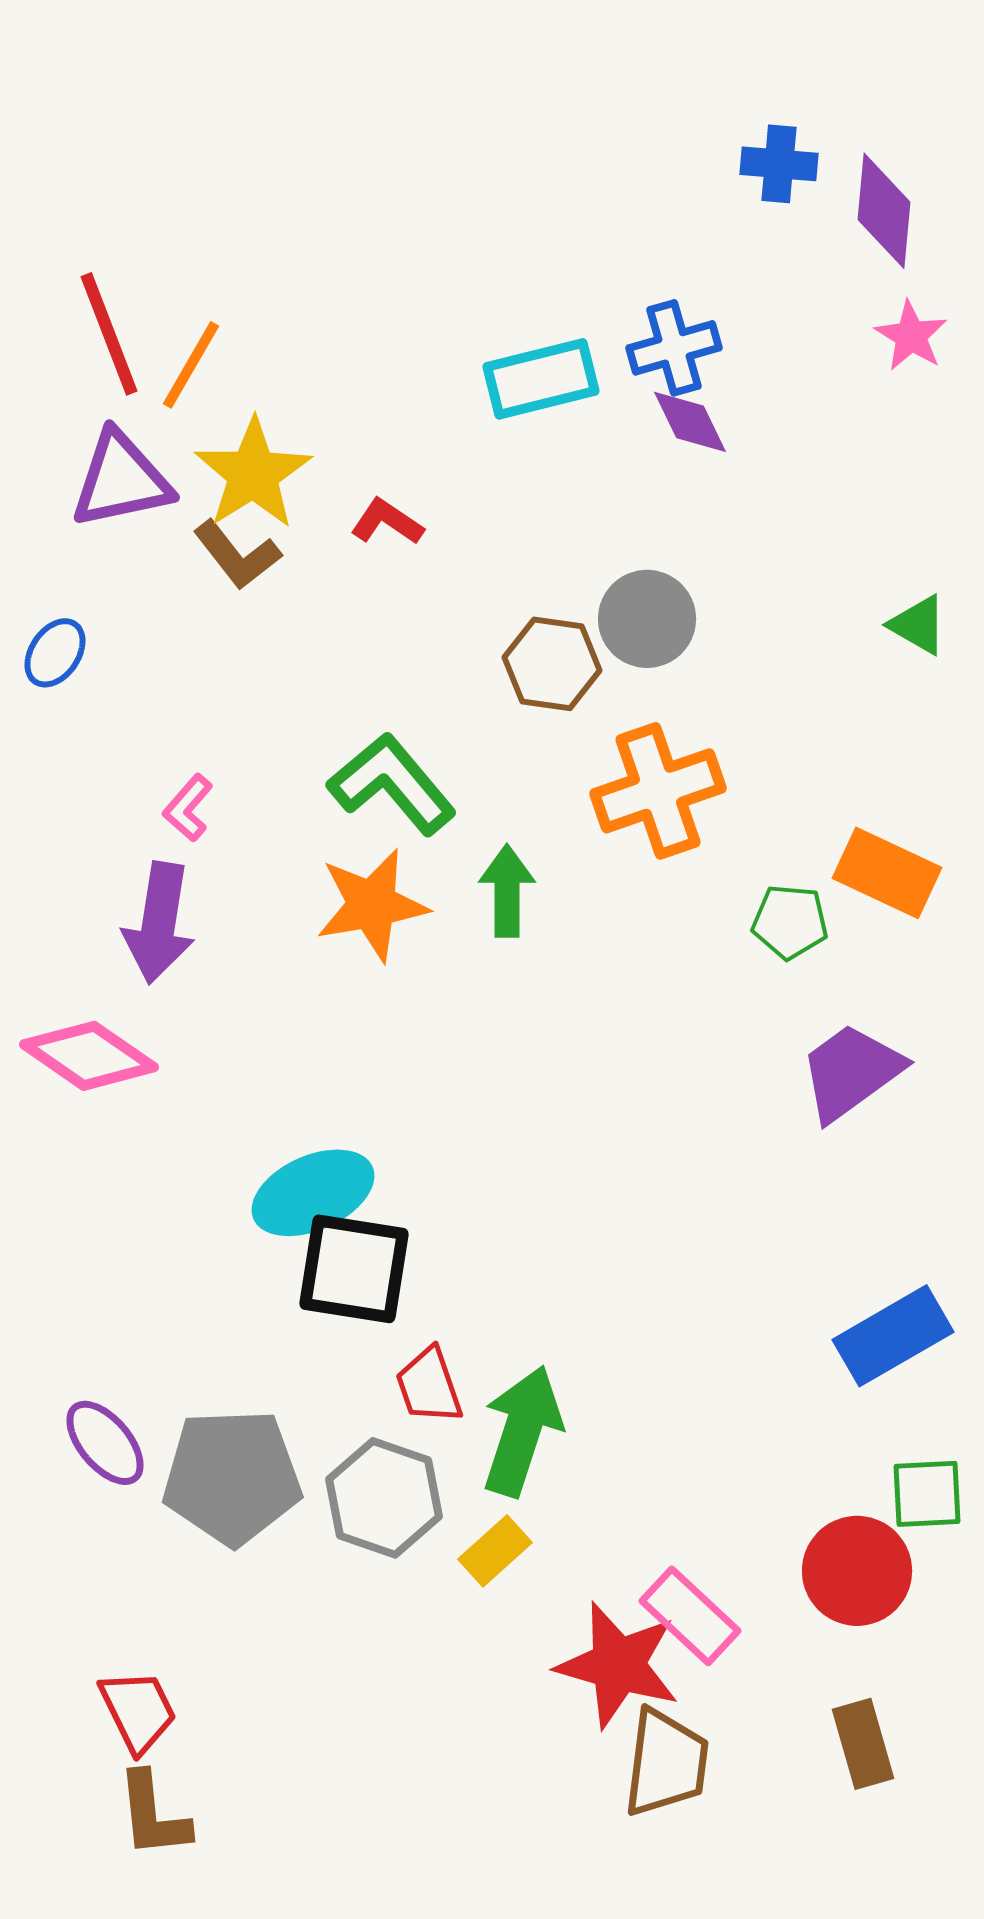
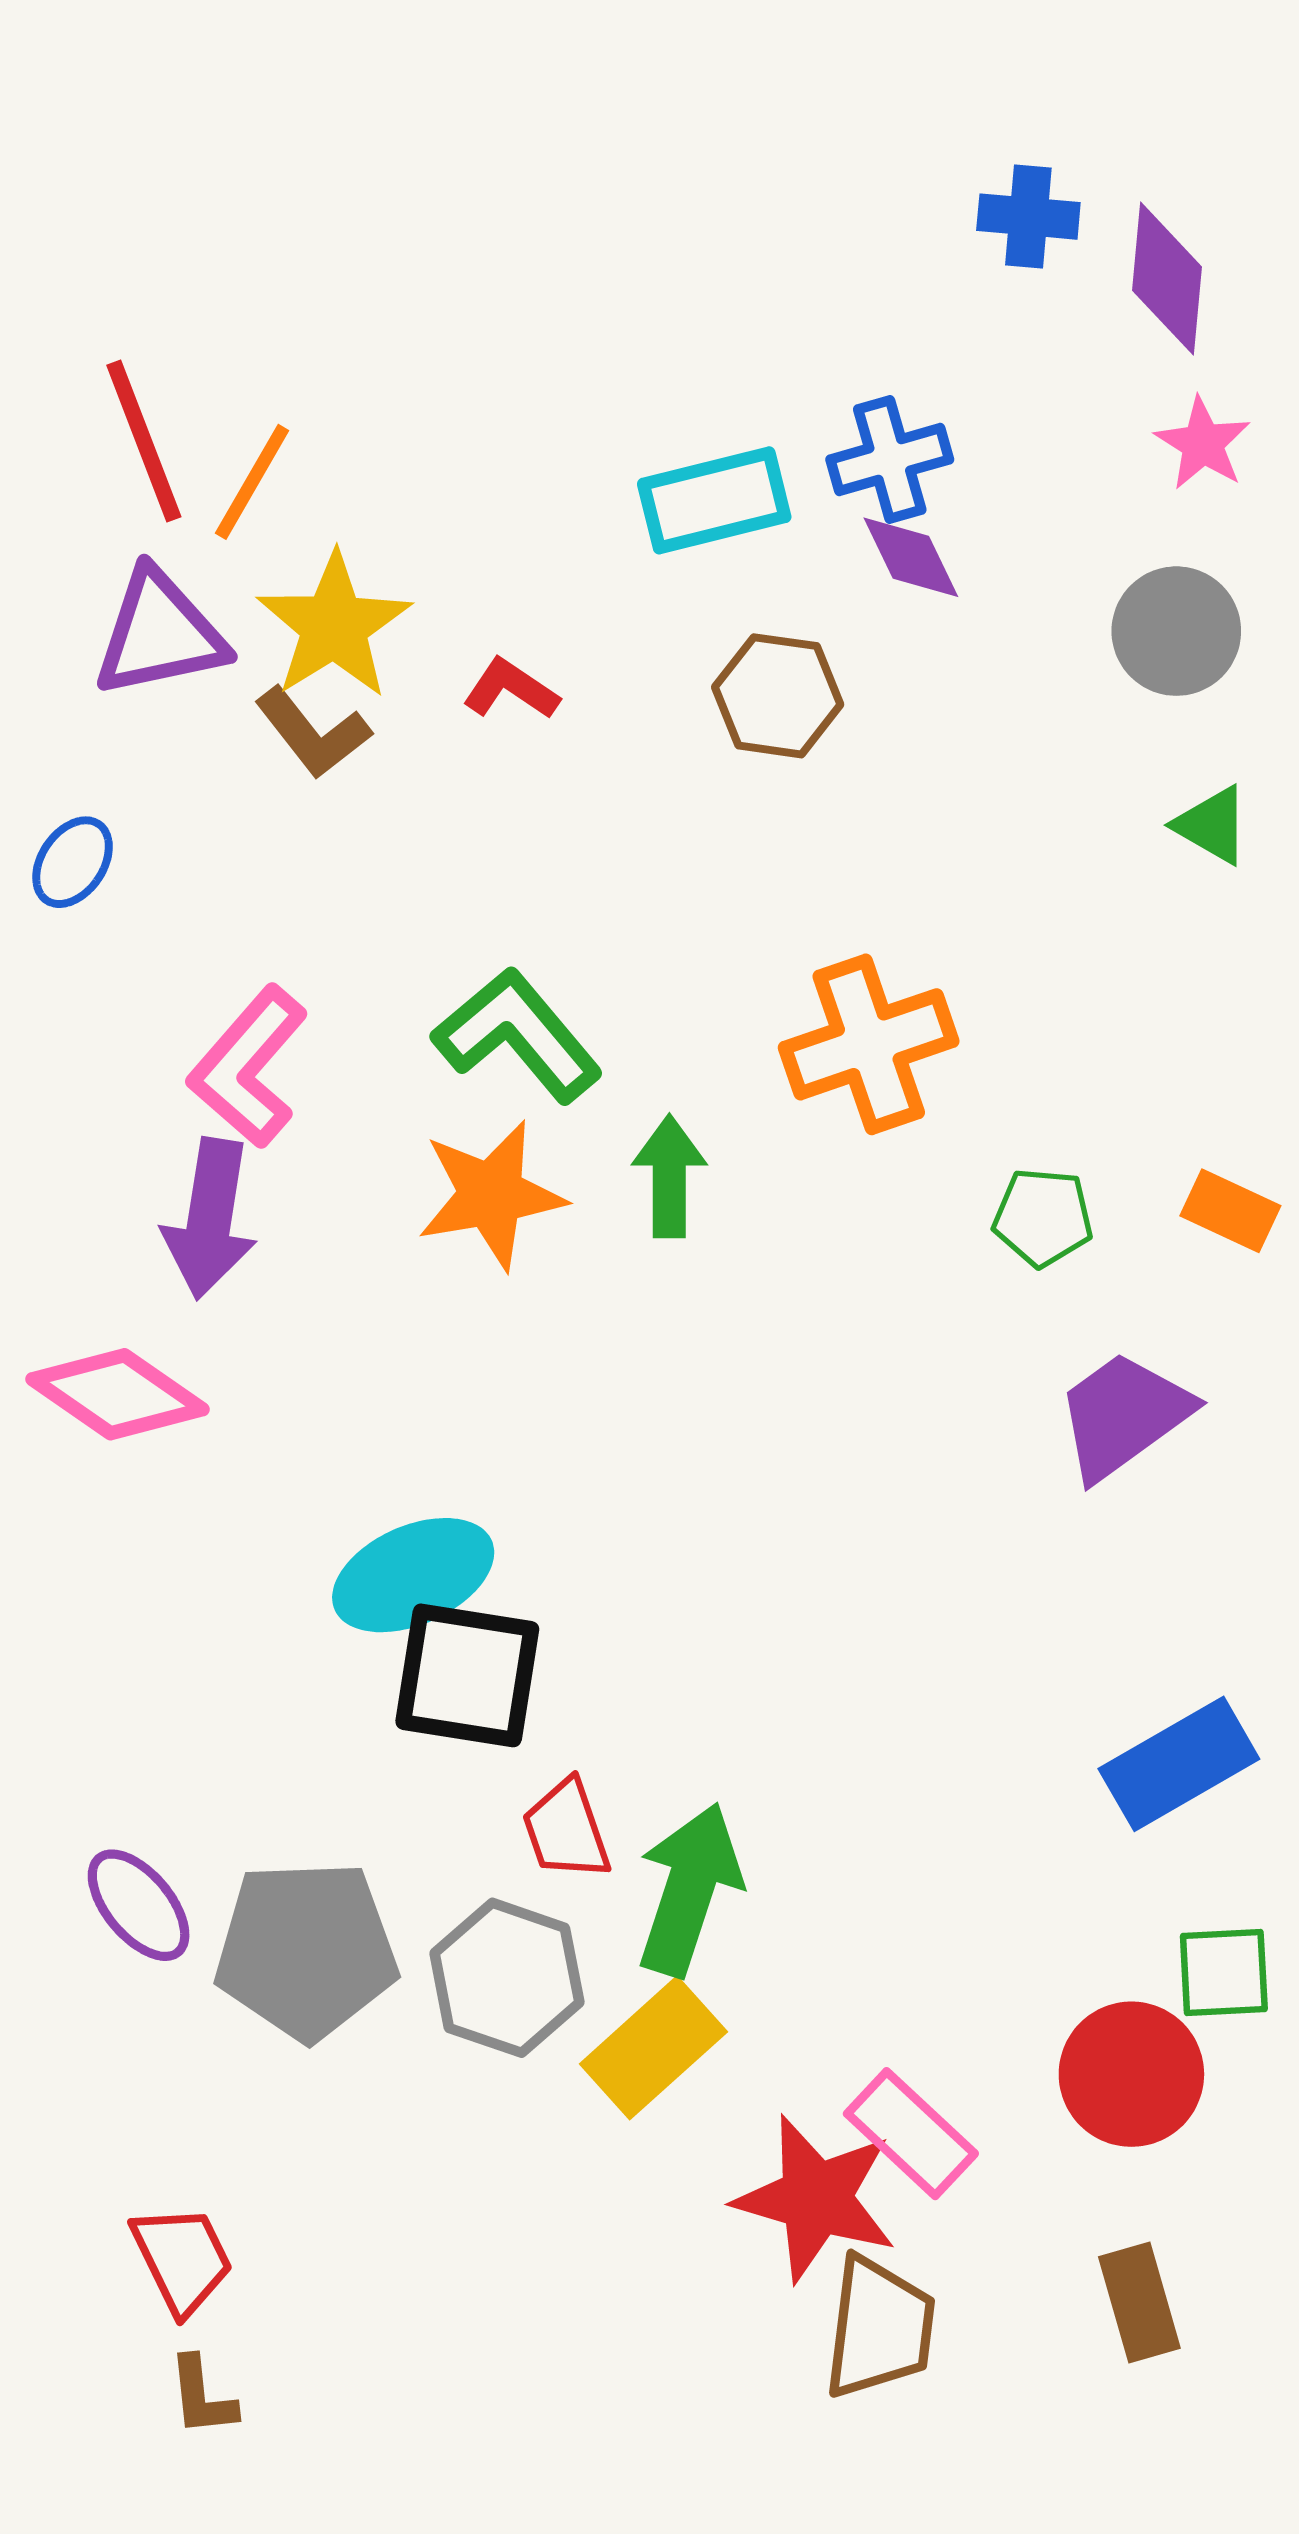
gray circle: (647, 619) -> (1176, 631), moved
brown hexagon: (552, 664) -> (778, 696), moved
pink L-shape: (188, 808) -> (248, 1067), size x1.8
orange rectangle: (887, 873) -> (1230, 1211), moved, size x0.7
yellow rectangle: (495, 1551) -> (653, 2048), size x1.5
brown L-shape: (153, 1815) -> (202, 2396), size x0.7

